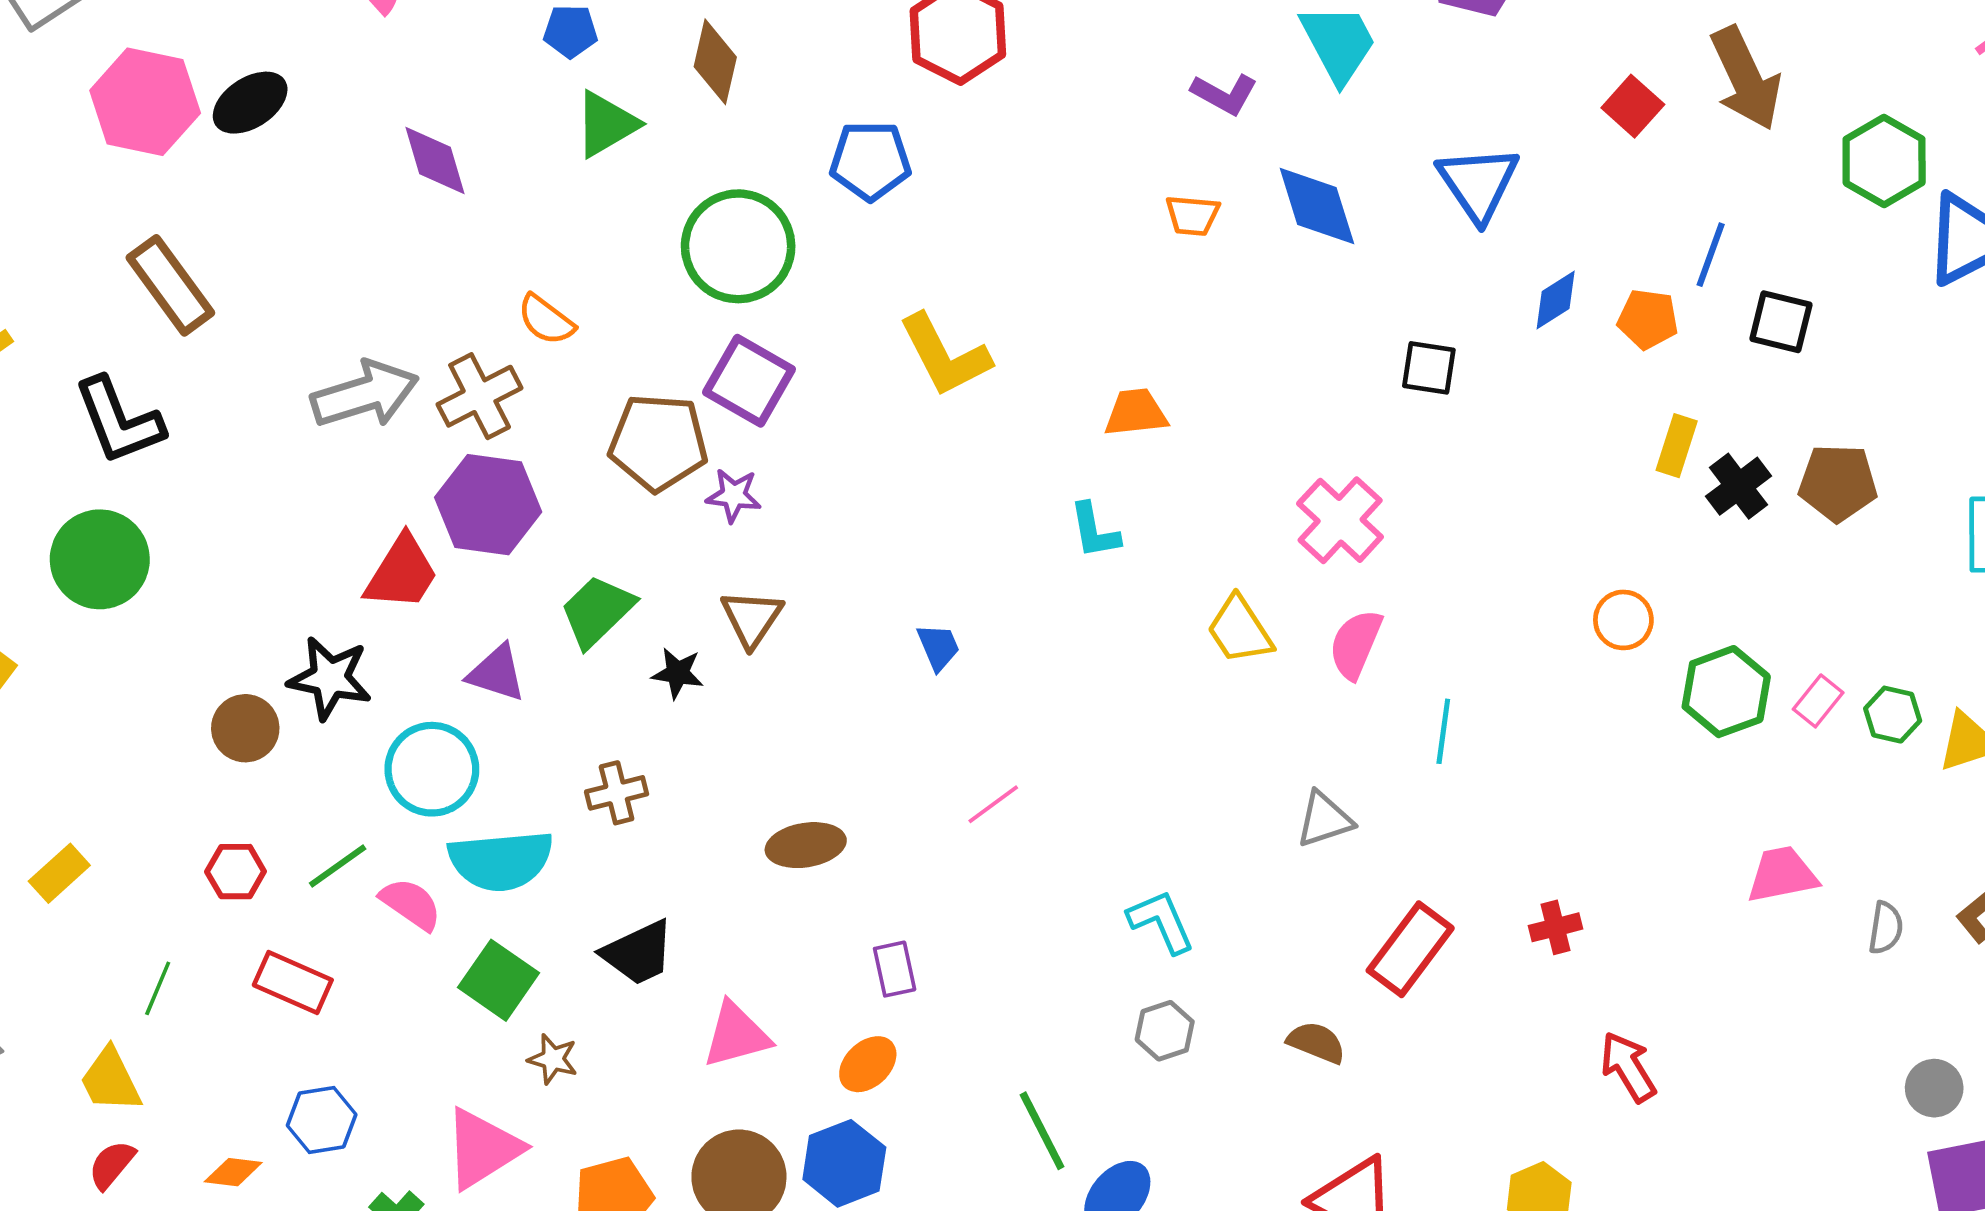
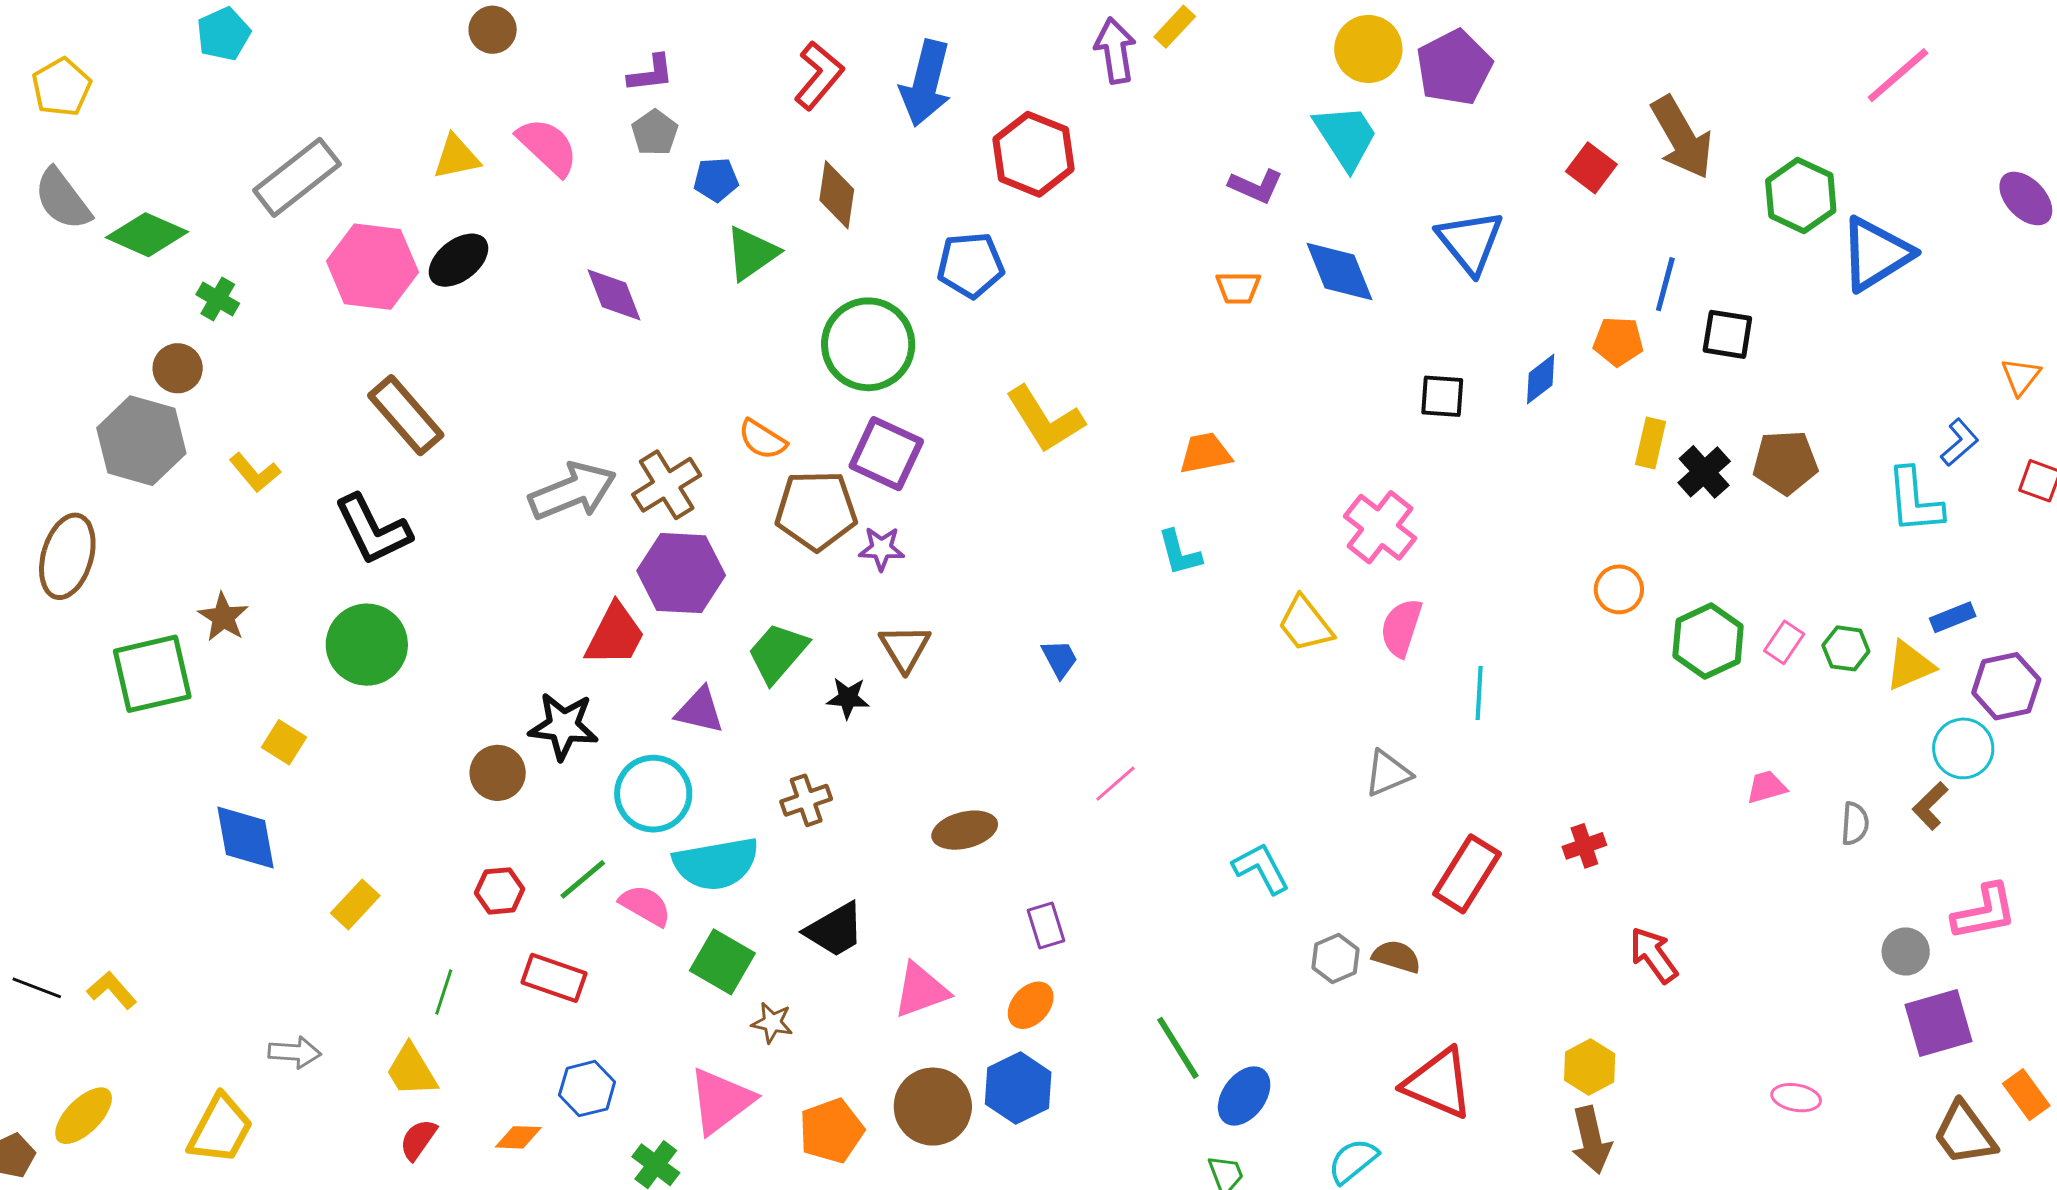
blue diamond: (1556, 300) -> (1541, 379), moved
orange semicircle: (546, 320) -> (762, 439), moved
pink trapezoid: (1782, 875) -> (1767, 787), size x0.7
gray hexagon: (1165, 1031) -> (1335, 959), moved

